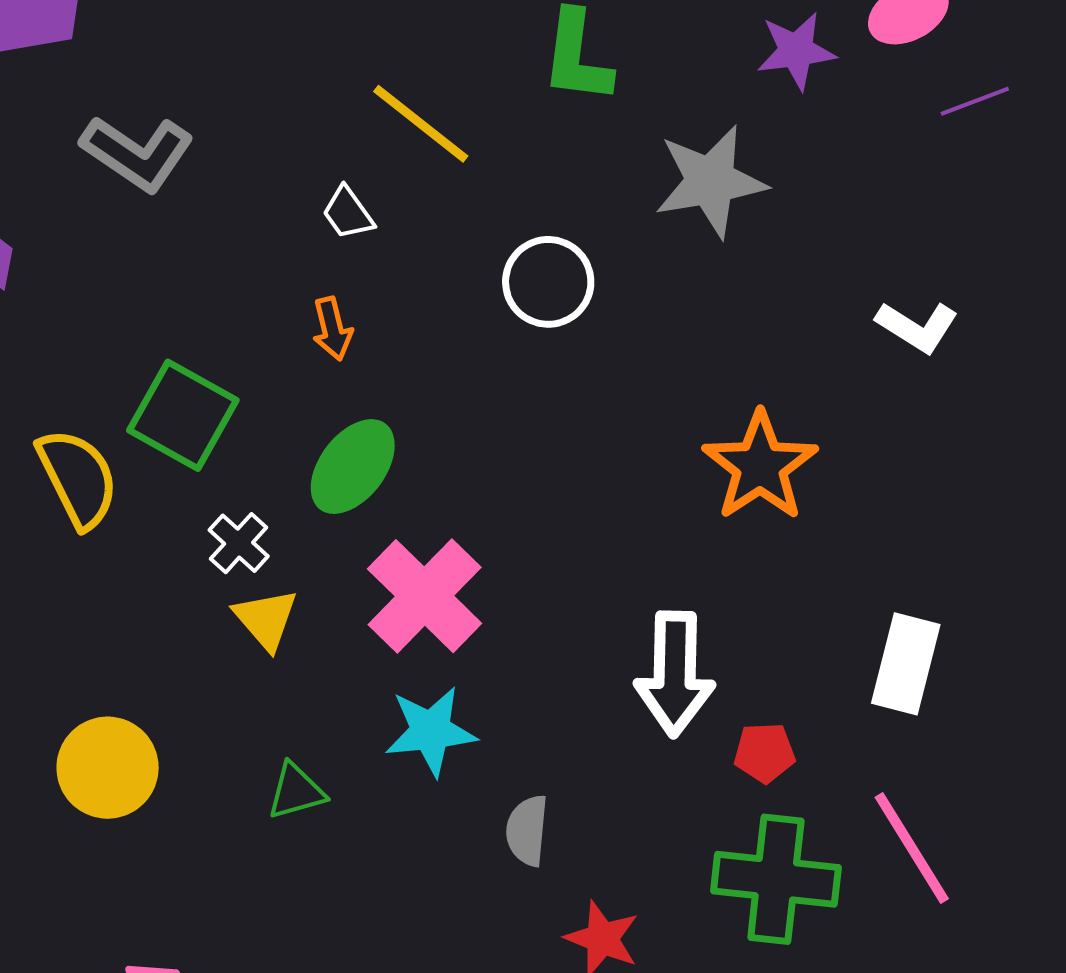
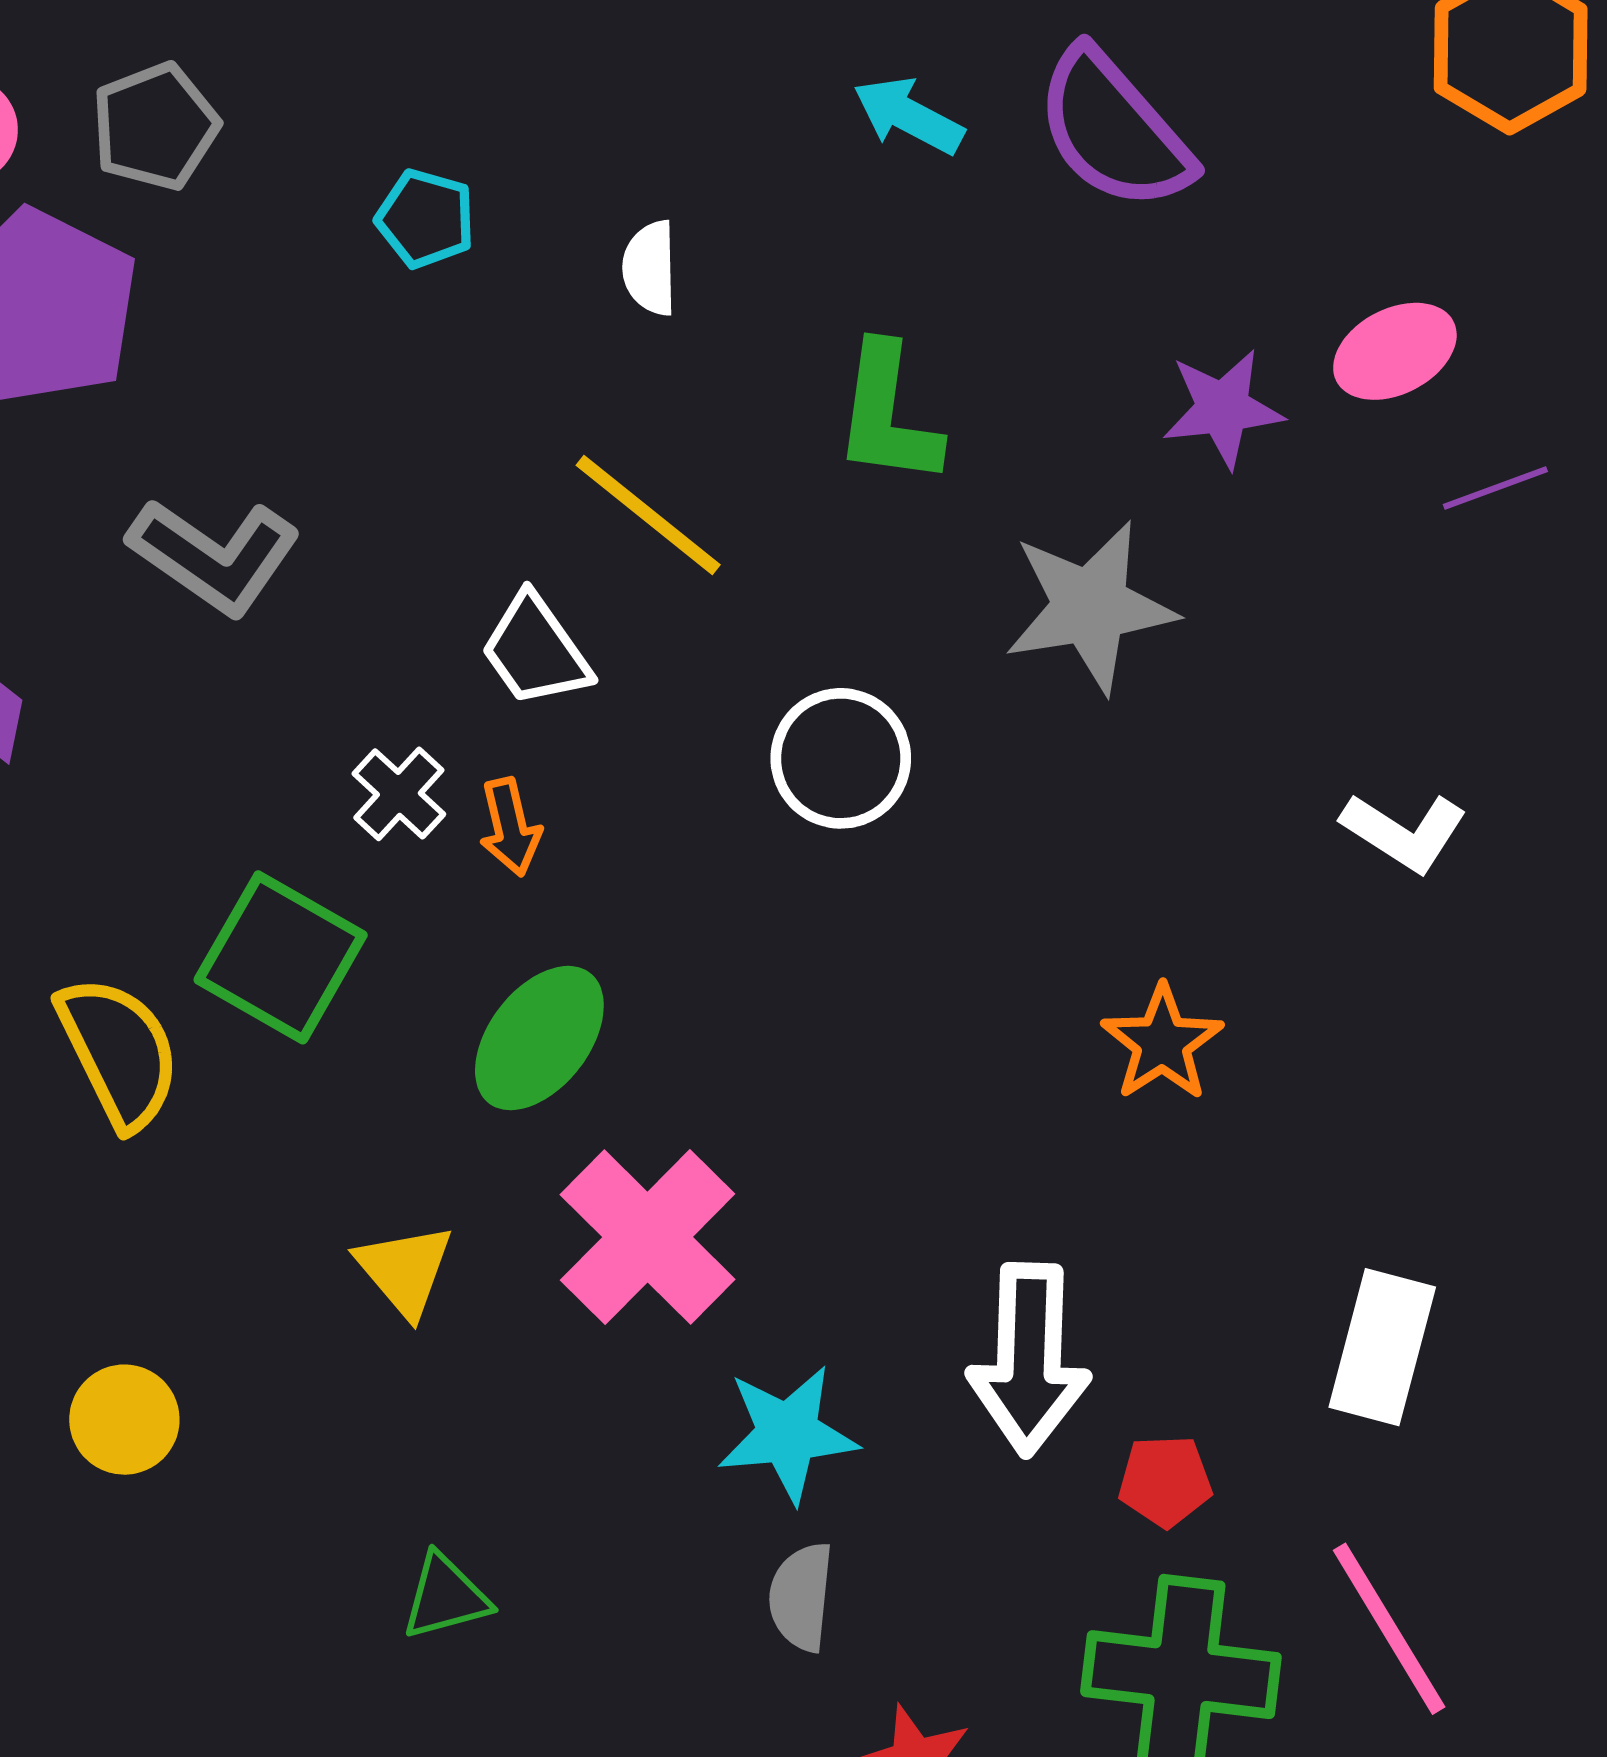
white trapezoid: (348, 213) -> (535, 650), size x1.4
orange star: (760, 466) -> (1162, 1043), size x0.7
white cross: (239, 543) -> (399, 794), moved
cyan star: (431, 731) -> (788, 1434), moved
yellow circle: (108, 768) -> (124, 1420), moved, size x0.7
green triangle: (296, 791) -> (446, 1597), moved

